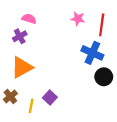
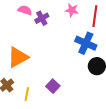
purple cross: (20, 36) -> (42, 18), moved
purple square: (50, 98) -> (53, 86), moved

